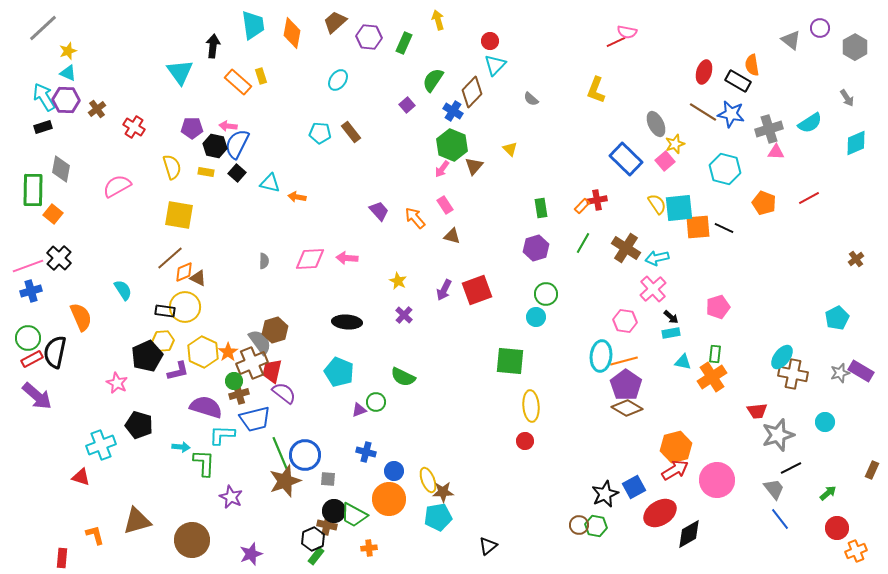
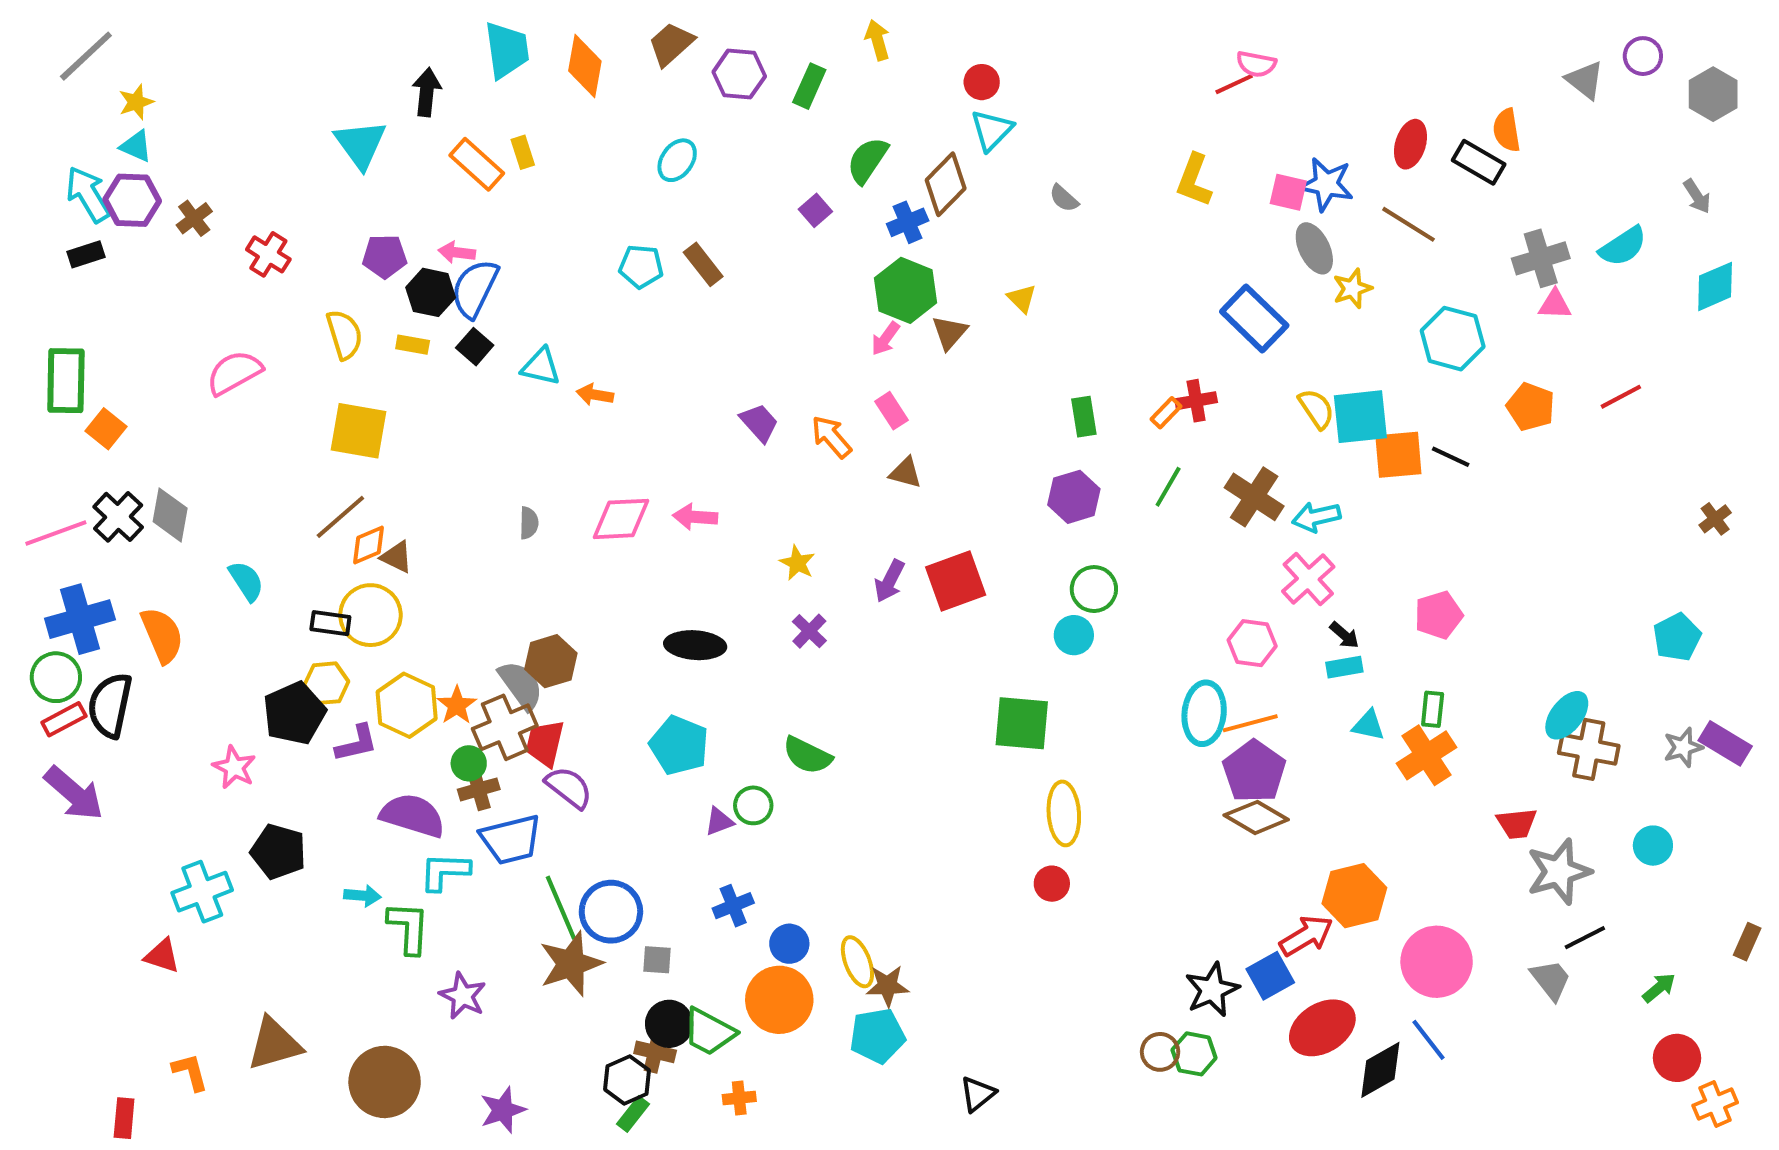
blue cross: (453, 111) -> (908, 222), turned 36
blue star: (731, 114) -> (1326, 184), moved
pink square: (665, 161) -> (1288, 192), moved, turned -36
gray diamond: (61, 169) -> (170, 515), moved
blue cross: (31, 291) -> (80, 619), moved, size x1.5
blue cross: (366, 452) -> (733, 906), turned -36
red arrow: (675, 470) -> (1306, 936), moved
blue line: (780, 519) -> (1429, 1040), moved

